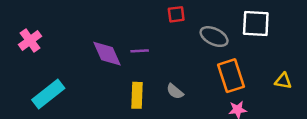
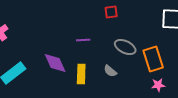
gray ellipse: (214, 37) -> (125, 47), moved
purple diamond: (107, 54) -> (55, 63), moved

